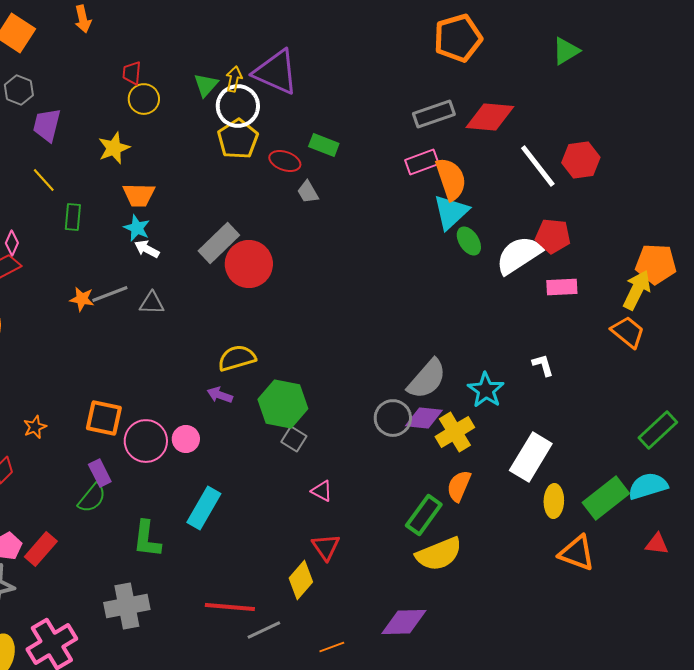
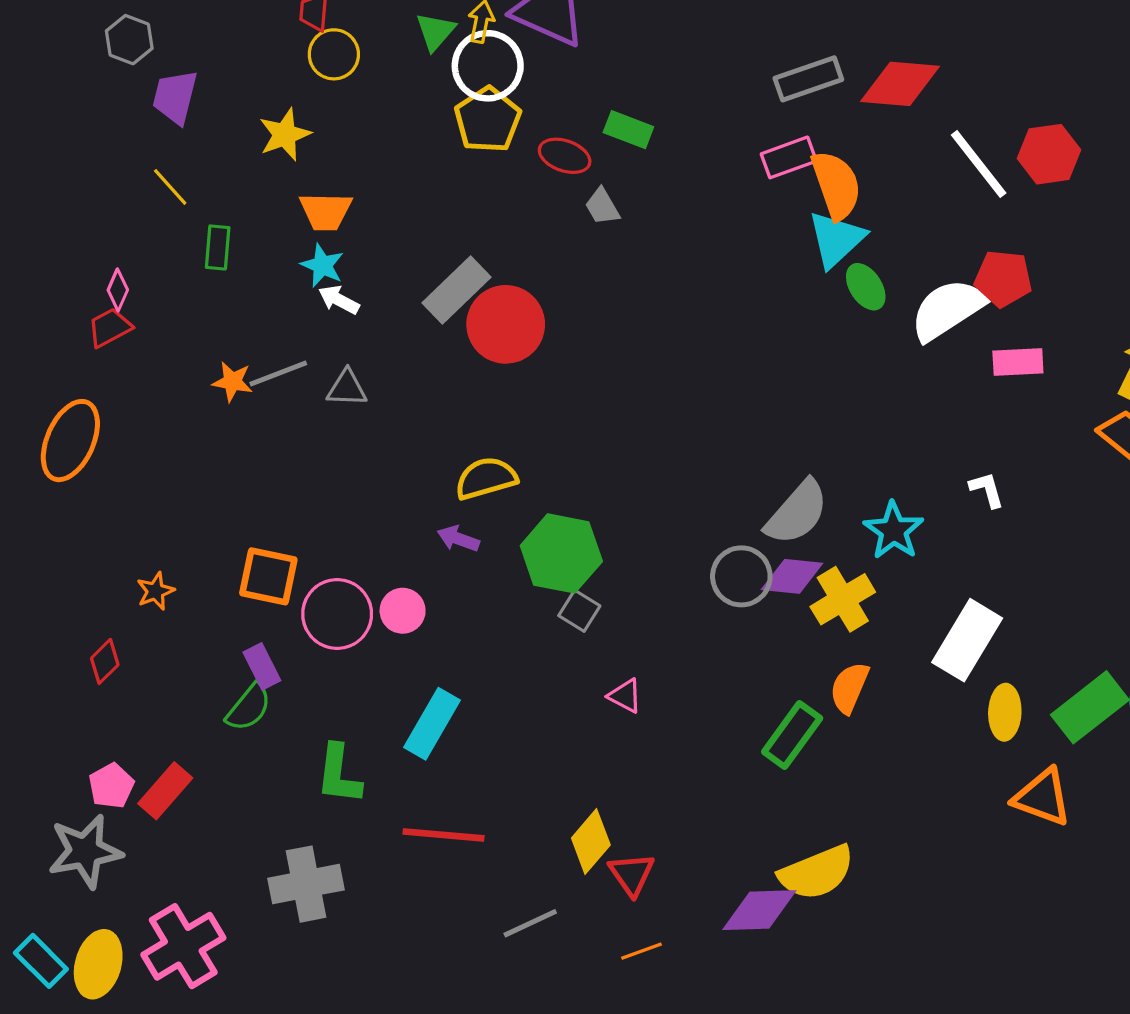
red triangle: (326, 547) -> (632, 874), moved
yellow semicircle: (439, 554) -> (817, 873), moved
red line: (230, 607) -> (443, 835), moved

